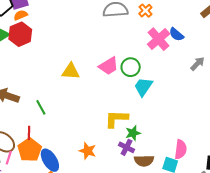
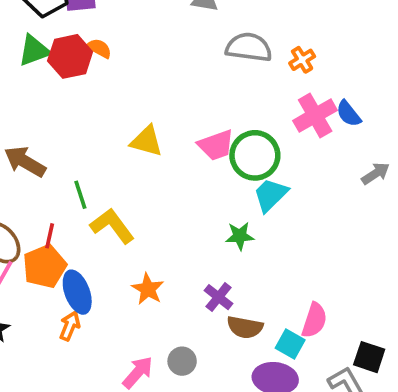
orange semicircle: (21, 15) -> (99, 48), moved, turned 40
green circle: (131, 67) -> (255, 155), size x1.4
yellow L-shape: (116, 119) -> (112, 226), moved, turned 40
green star: (133, 133) -> (240, 236), moved

